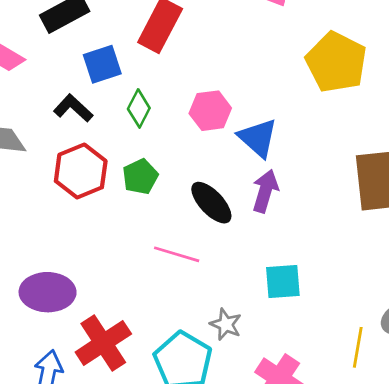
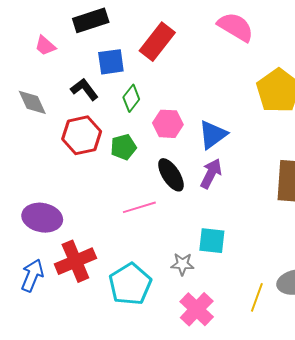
pink hexagon: (210, 111) -> (168, 124), moved
blue triangle: (258, 138) -> (213, 135), turned 32
pink line: (177, 254) -> (139, 207), turned -44
gray star: (226, 324) -> (182, 264), moved, turned -30

